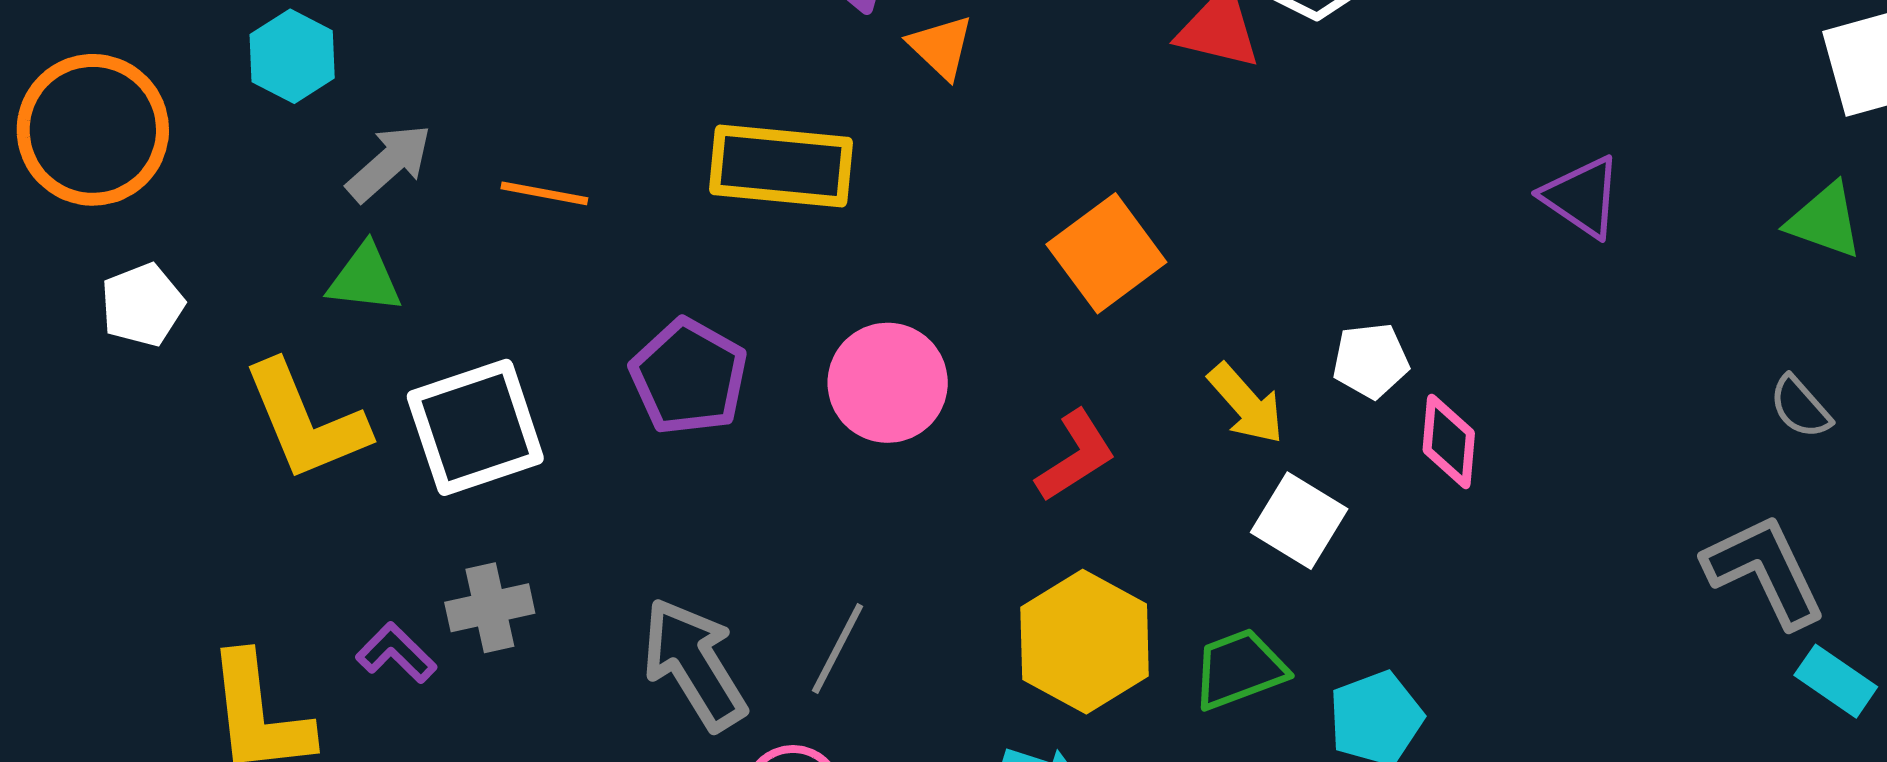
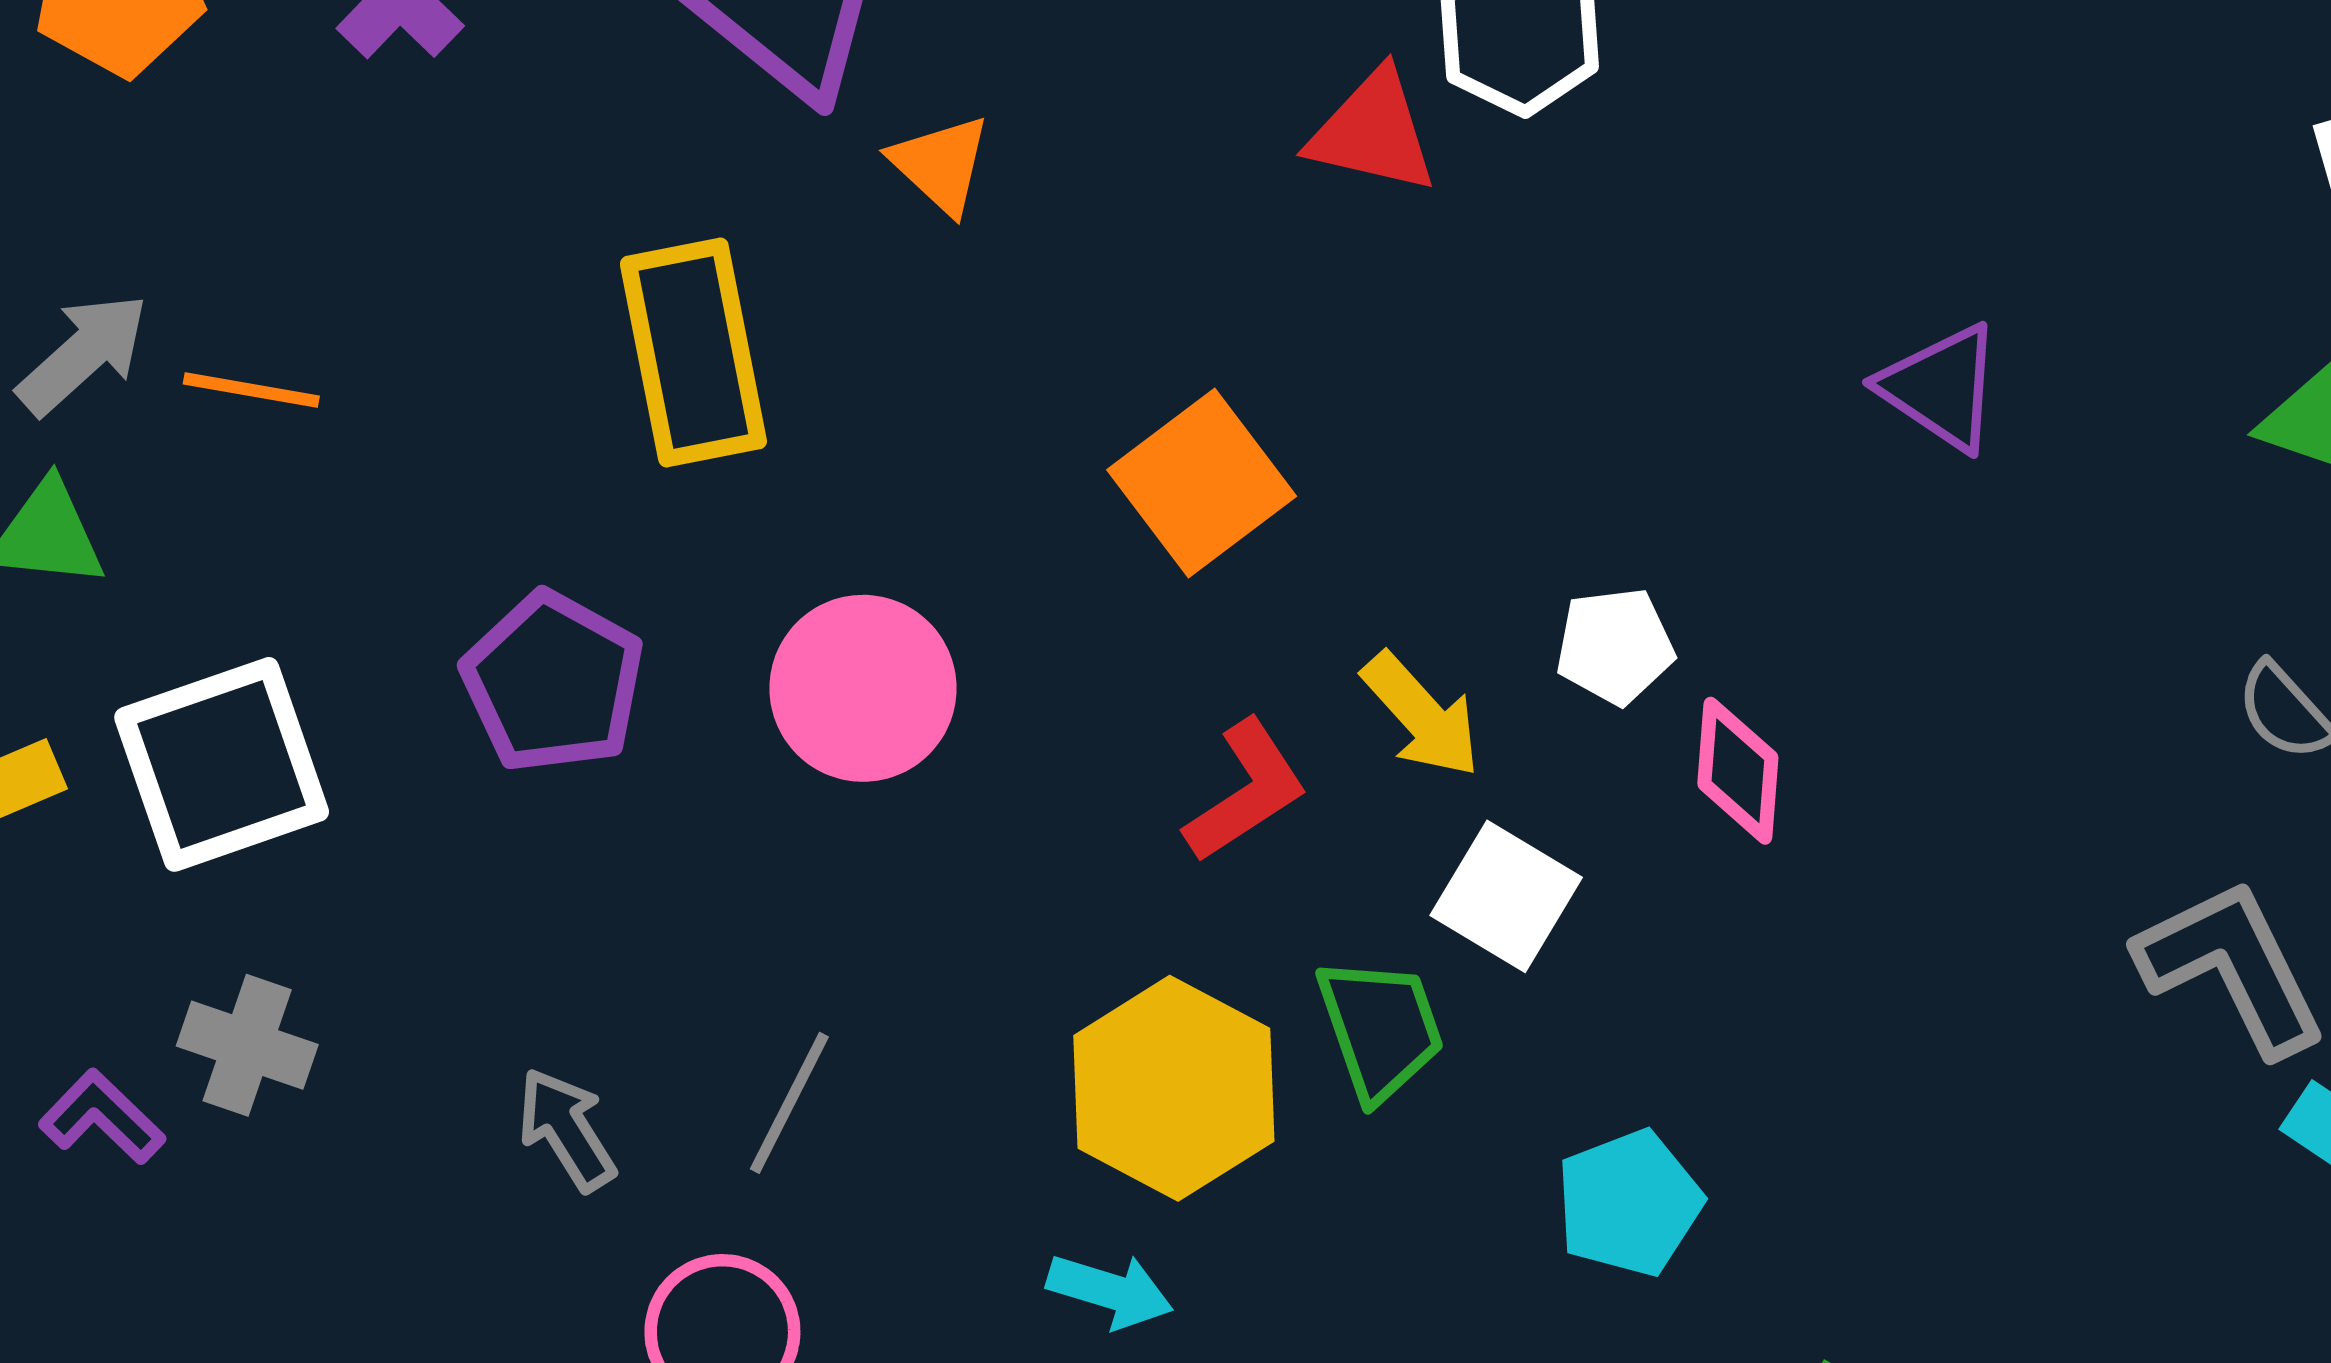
yellow rectangle: (781, 166) -> (693, 352), turned 74
orange line: (544, 193) -> (251, 390), moved
red L-shape: (1076, 456) -> (1246, 791), moved
gray cross: (490, 608) -> (247, 1045), turned 32
gray arrow: (694, 664) -> (566, 1129), size x0.6
green trapezoid: (1239, 669) -> (1380, 1029), moved, turned 92

